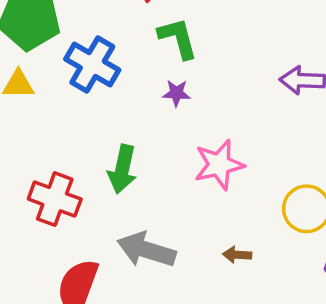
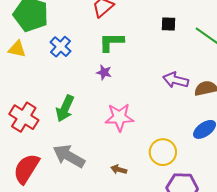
green L-shape: (178, 38) -> (111, 42), turned -88
blue cross: (92, 64) -> (61, 47), size x0.7

